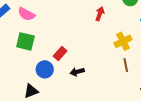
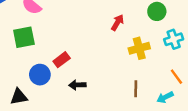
green square: (25, 41) -> (24, 37), turned -36
yellow cross: (123, 41) -> (139, 48), moved

